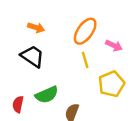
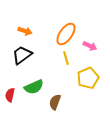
black trapezoid: (32, 56) -> (22, 55), turned -70

